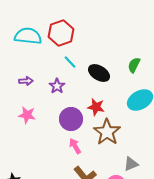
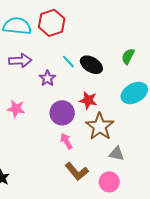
cyan line: (70, 62) -> (68, 62), moved
purple arrow: (26, 81) -> (20, 61), moved, size x1.5
gray triangle: (131, 164) -> (117, 154), moved, turned 35

